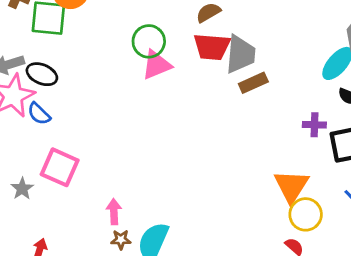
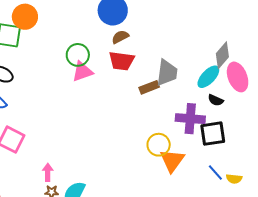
gray trapezoid: (240, 54) -> (167, 73), moved
purple cross: (314, 125) -> (190, 119), size x1.8
yellow circle: (306, 214) -> (159, 145), moved

